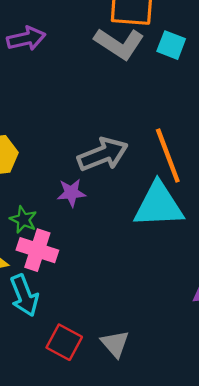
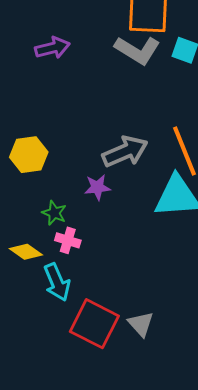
pink cross: (37, 250) -> (68, 240), size x0.7
red square: (64, 342) -> (94, 324), size x1.5

